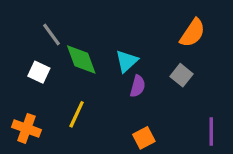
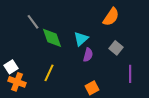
orange semicircle: (192, 33) -> (111, 17), moved
white square: (39, 72) -> (11, 67), moved, turned 32
purple line: (211, 132) -> (130, 74), moved

